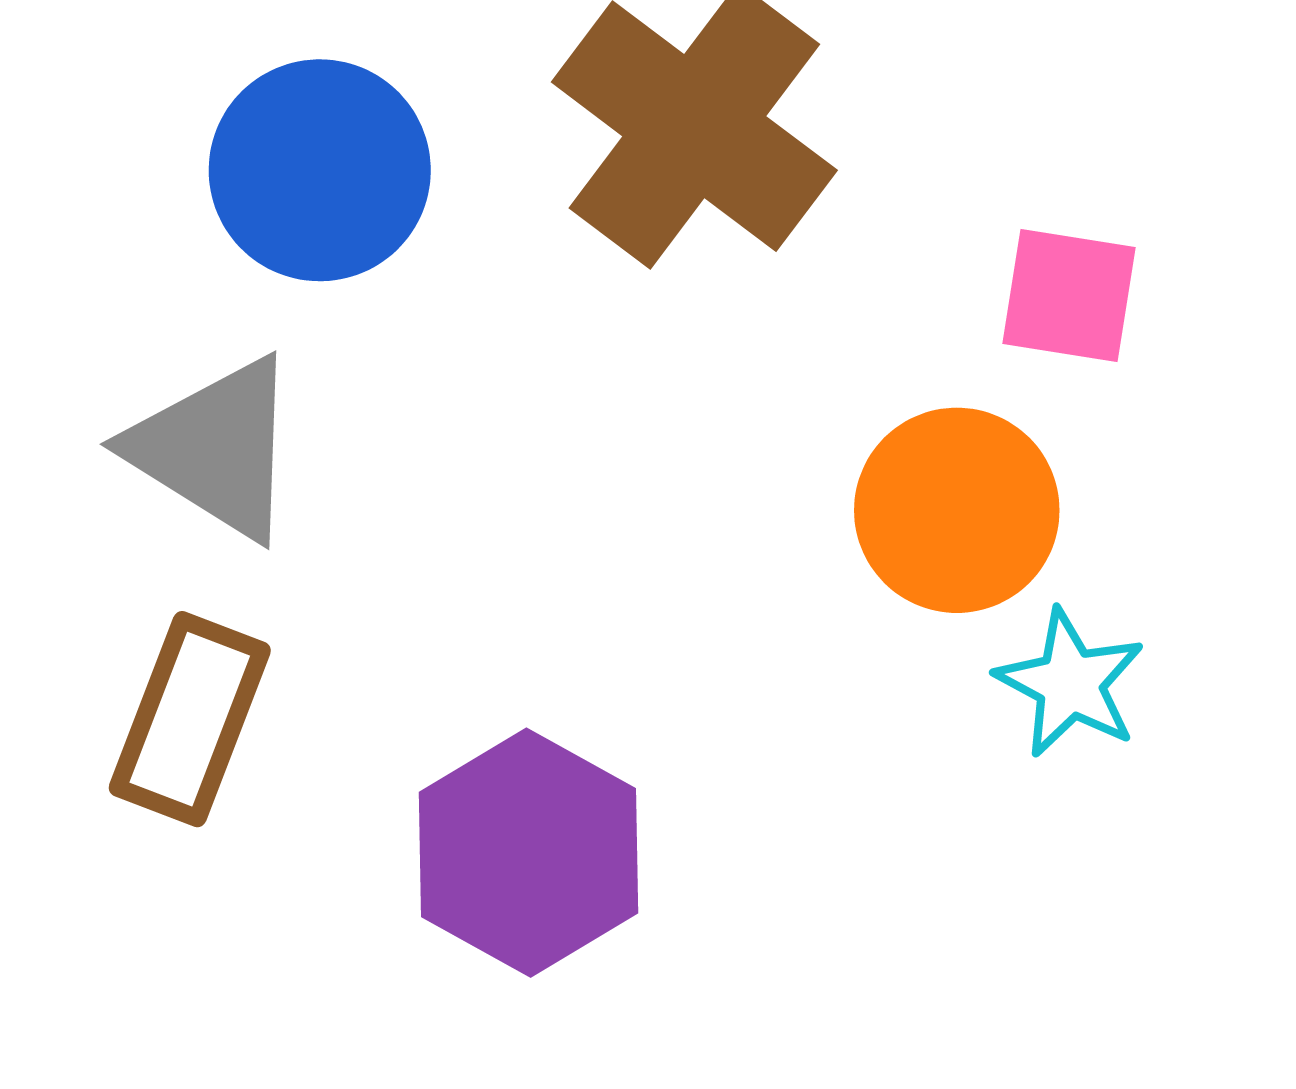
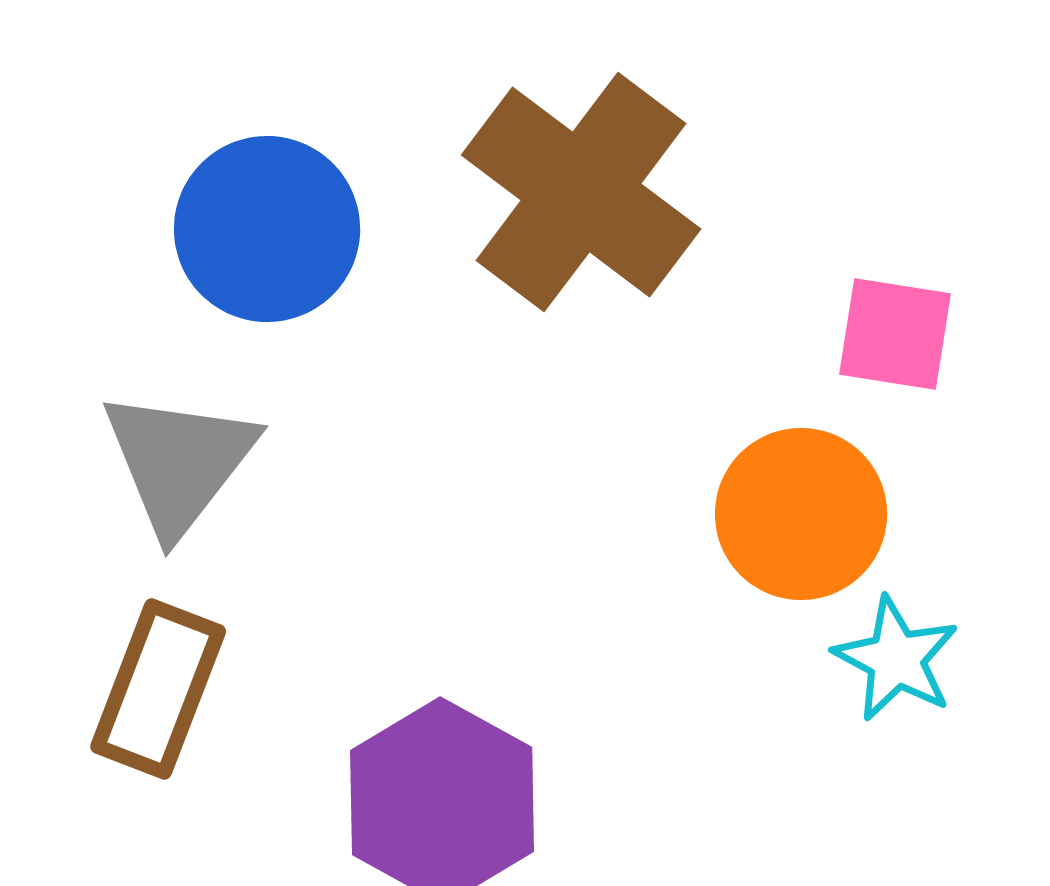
gray triangle: (215, 448) -> (179, 462), turned 36

